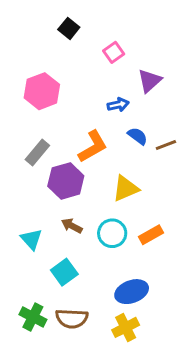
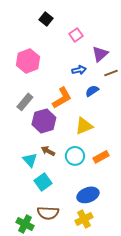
blue semicircle: (138, 136) -> (92, 91), turned -72
brown line: (166, 145) -> (111, 73), moved
cyan triangle: (31, 239) -> (30, 160), moved
green cross: (33, 317) -> (25, 224), moved

